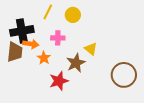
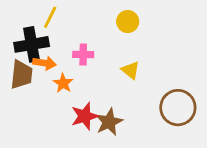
yellow line: (48, 12) -> (50, 17), moved
yellow circle: (73, 15) -> (128, 22), moved
brown star: (76, 63) -> (109, 122), moved

